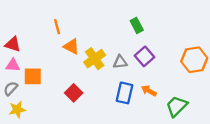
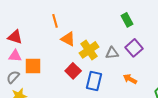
orange arrow: (149, 91) -> (130, 79), moved
red square: (74, 93) -> (73, 71), moved
blue rectangle: (125, 93) -> (94, 81), moved

